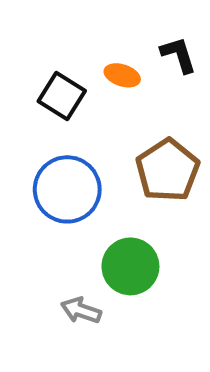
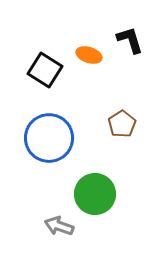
brown pentagon: (168, 170) -> (122, 124), size x0.6

